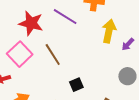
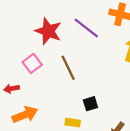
pink square: (20, 54) -> (32, 63), size x0.7

